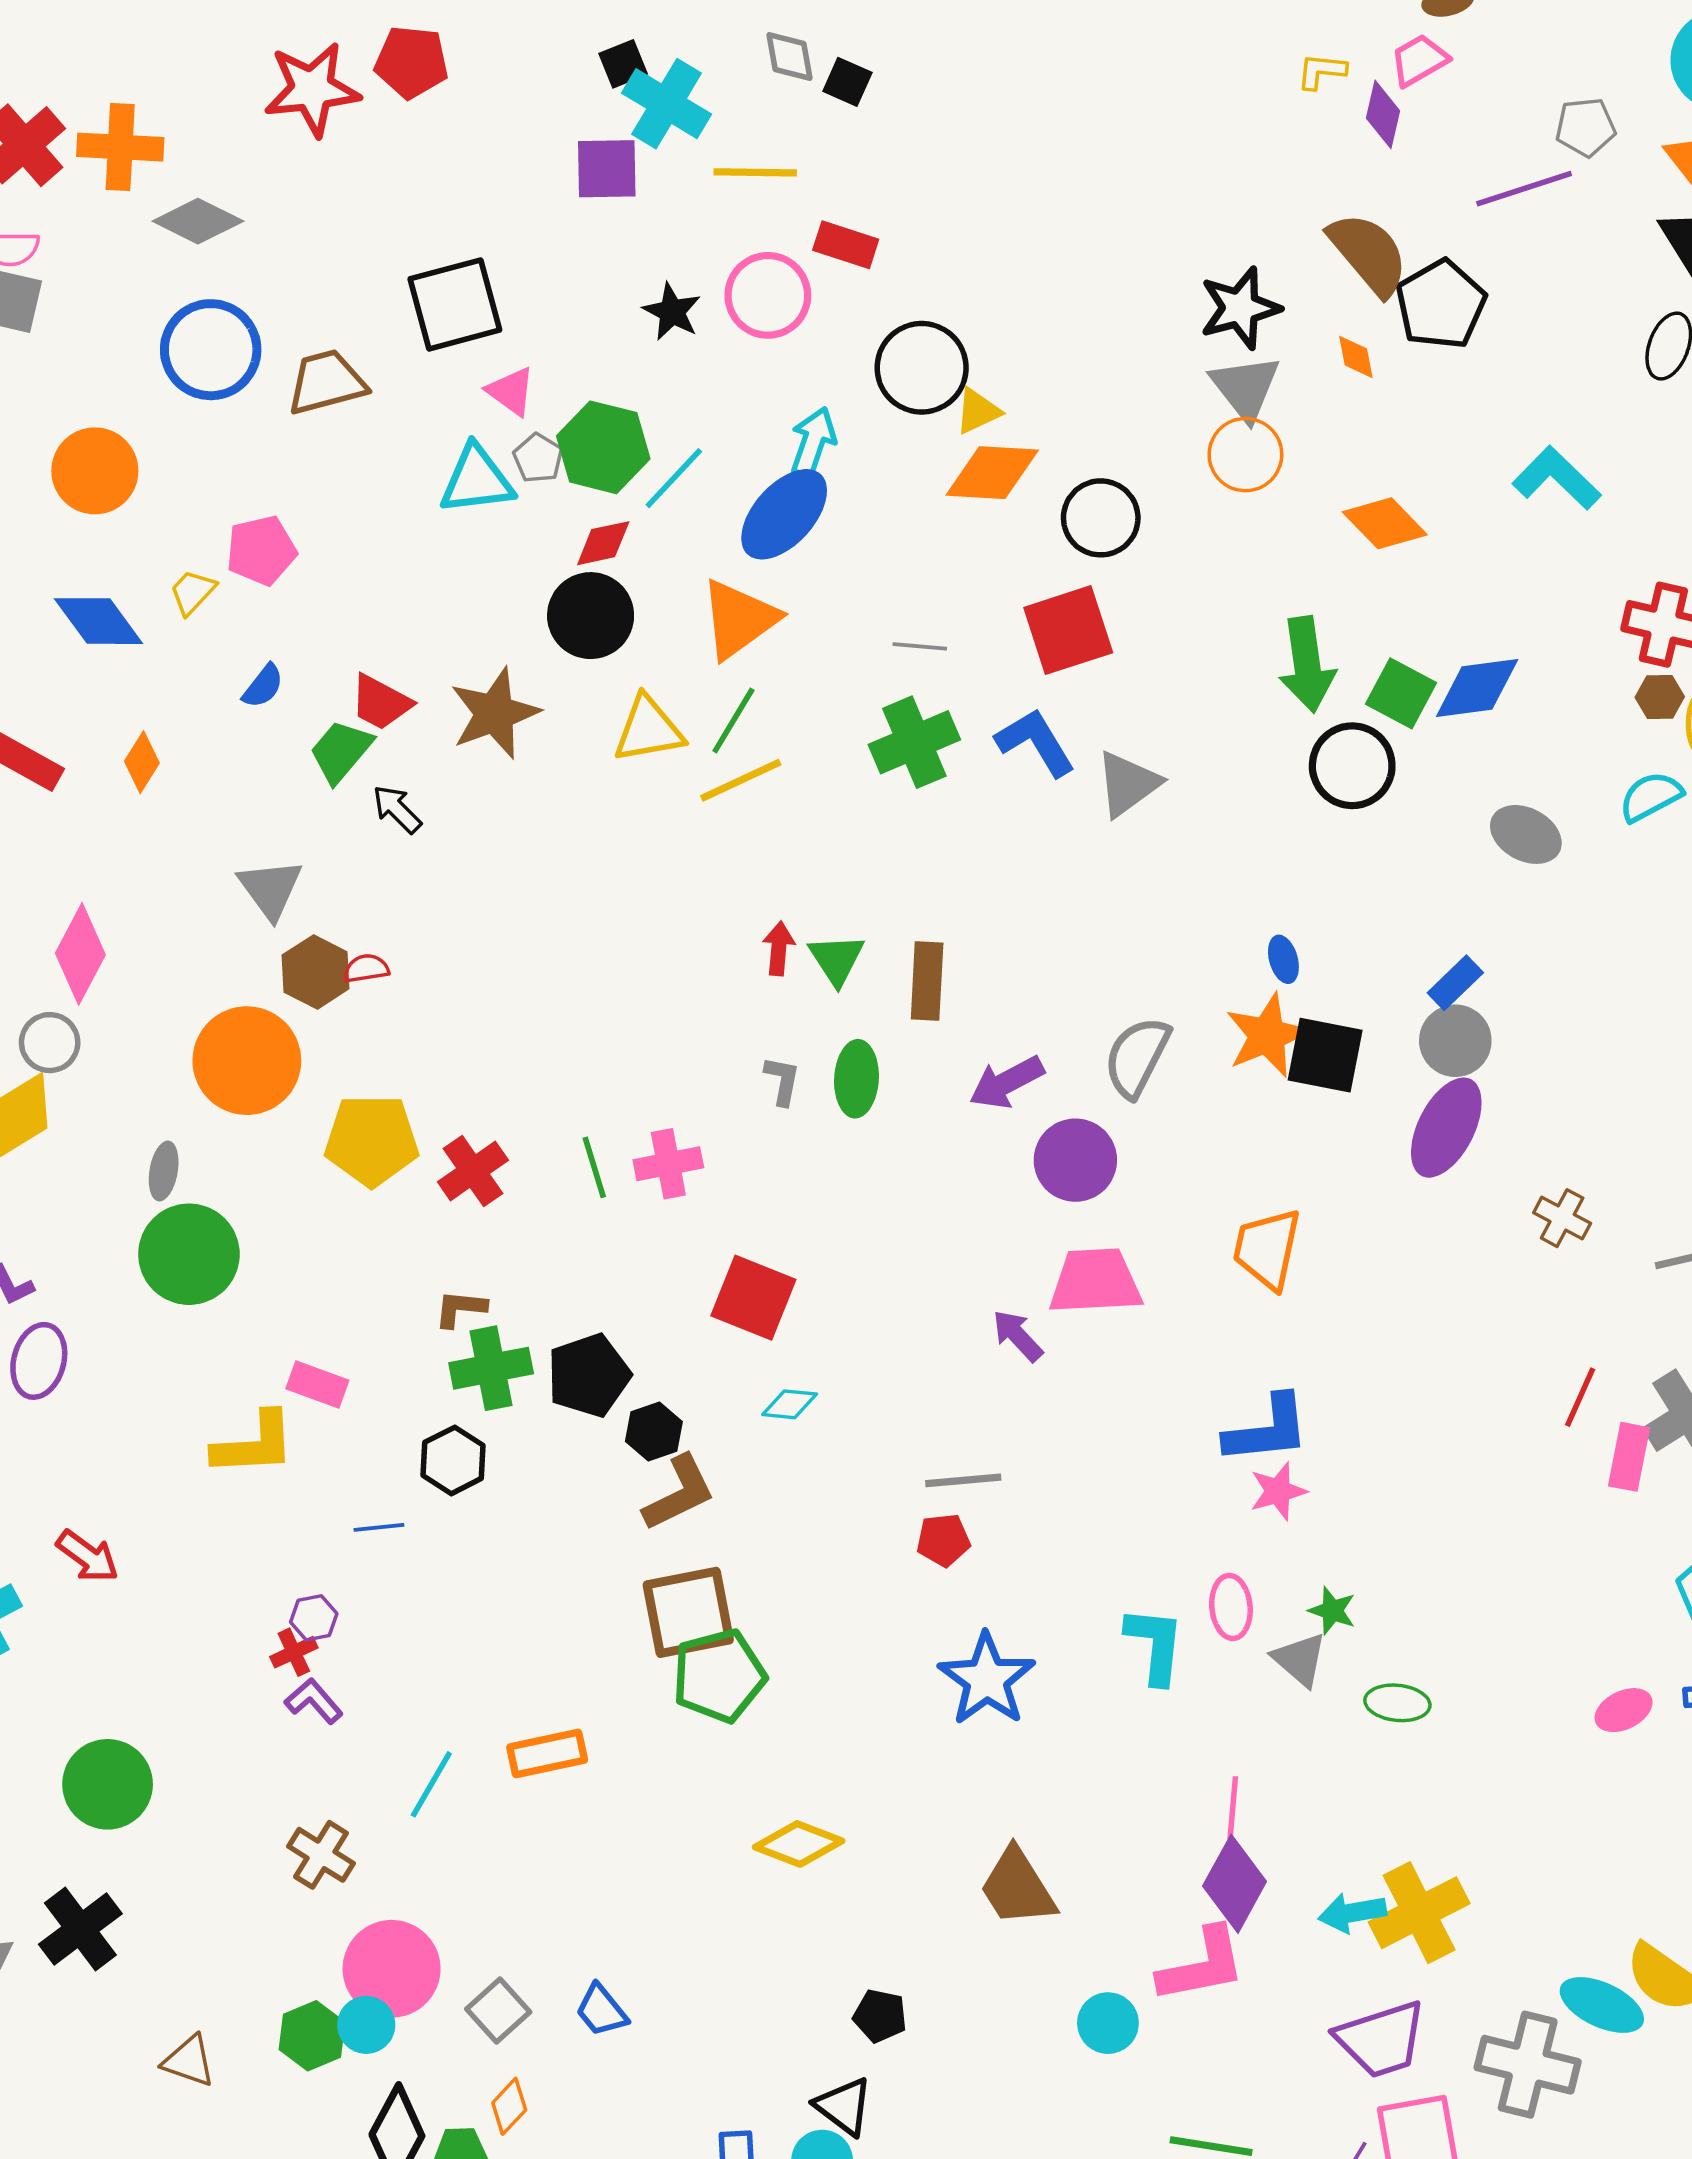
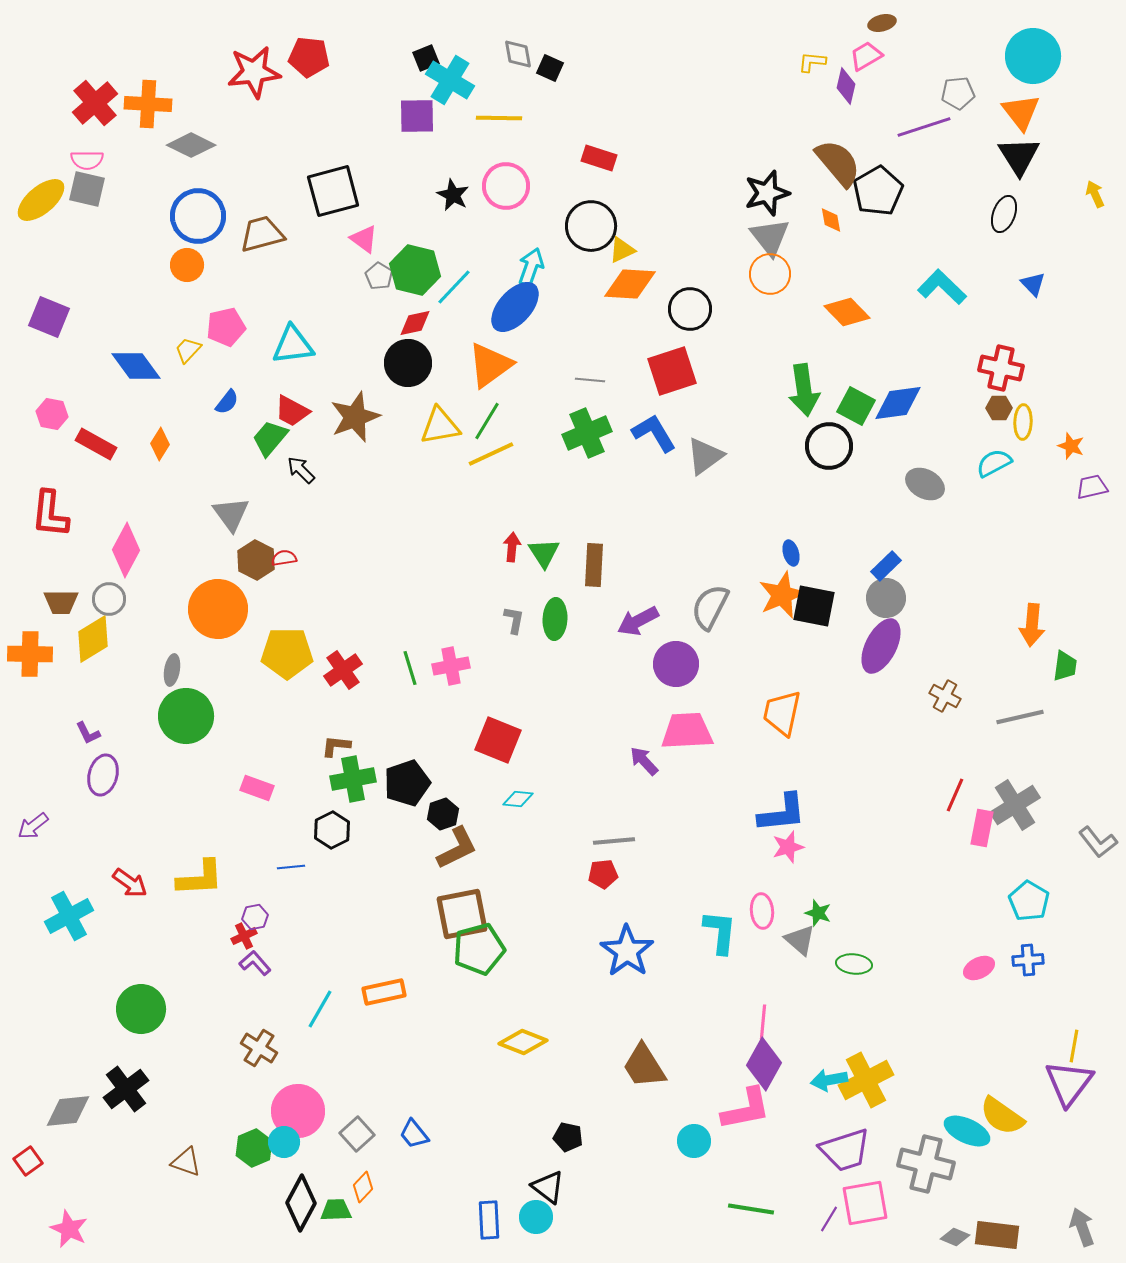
red rectangle: (846, 245) -> (599, 158), moved
orange circle: (95, 471) -> (187, 265), moved, size x0.7
cyan triangle: (477, 480) -> (293, 345), moved
yellow L-shape: (254, 1444) -> (200, 878), moved

